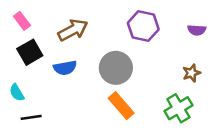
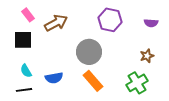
pink rectangle: (22, 21) -> (28, 15), moved
black square: (30, 52) -> (23, 40), turned 30
blue semicircle: (65, 68) -> (54, 78), moved
cyan semicircle: (17, 93) -> (26, 71), moved

